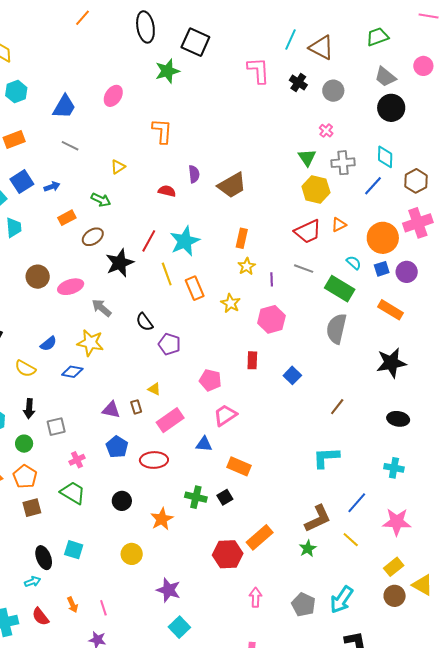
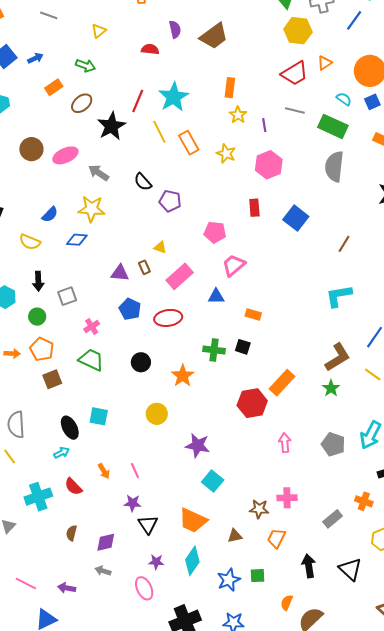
blue square: (292, 375) -> (296, 218), size x1.4
orange rectangle: (239, 466) -> (253, 314), size x0.7
black square: (225, 497) -> (243, 347), turned -35

